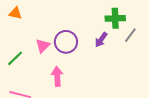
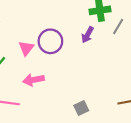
pink arrow: (57, 76) -> (34, 80), moved, turned -90

